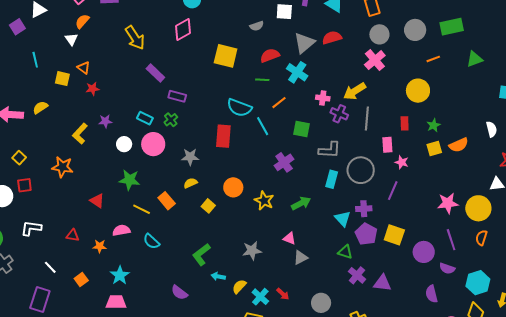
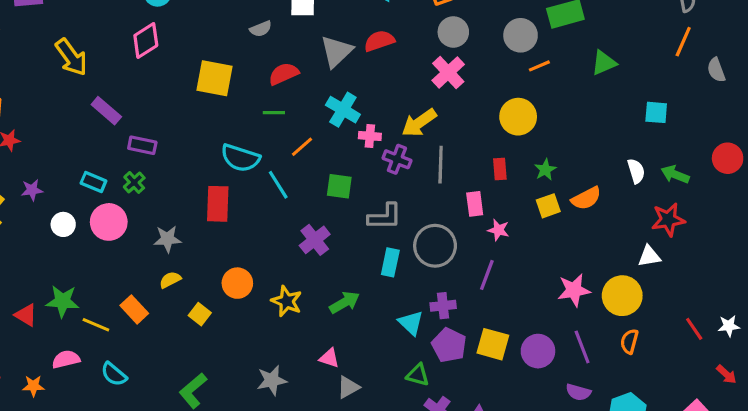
gray circle: (415, 30) -> (521, 35), moved
cyan cross: (297, 72) -> (343, 110), moved
green star: (129, 180) -> (63, 301), moved
purple circle: (424, 252) -> (538, 351), moved

